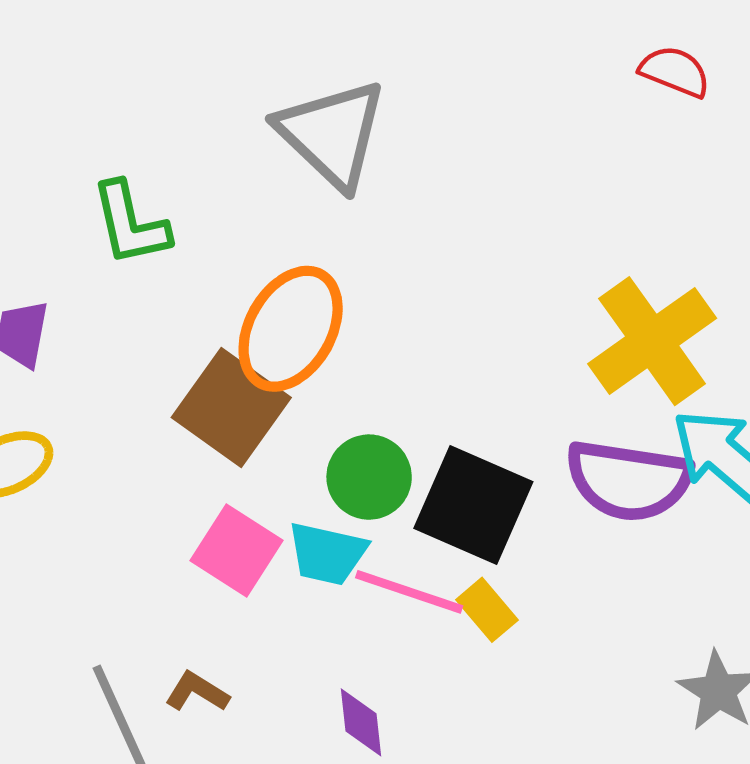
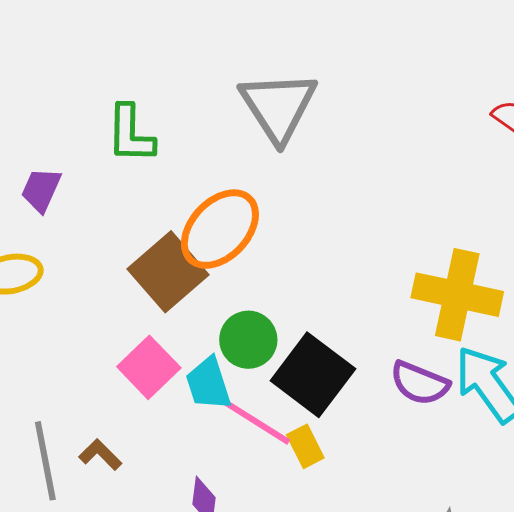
yellow cross: (652, 341) -> (457, 295), turned 34
purple semicircle: (629, 480) -> (420, 383), size x0.7
cyan trapezoid: (327, 554) -> (208, 384), turned 46

